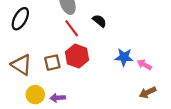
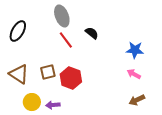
red hexagon: (77, 56) -> (71, 78), moved
blue star: (124, 57) -> (135, 50), moved

